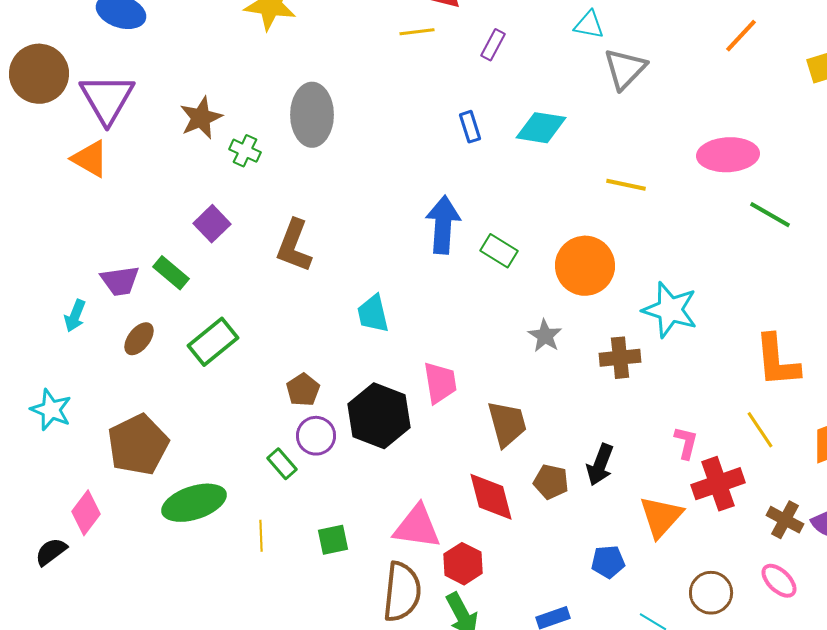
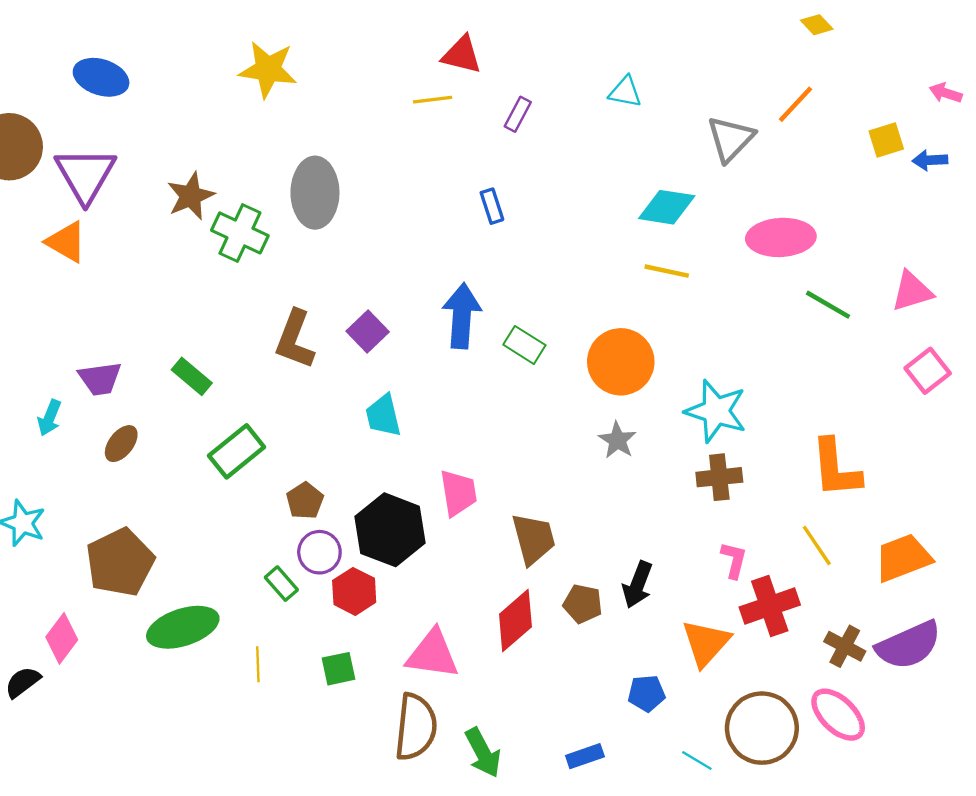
gray triangle: (625, 69) -> (731, 139), moved
cyan diamond: (541, 128) -> (667, 207), moved
green cross: (245, 151) -> (240, 233), size x1.6
purple square: (212, 224) -> (368, 332), moved
green rectangle: (171, 273) -> (192, 376), moved
gray star: (545, 336) -> (617, 440), moved
green rectangle: (213, 342) -> (237, 451), moved
brown cross: (620, 358) -> (719, 477), moved
red diamond: (491, 497) -> (515, 621), turned 64
red hexagon: (463, 564) -> (354, 591), moved
pink ellipse: (779, 581) -> (838, 715), size x1.4
brown circle: (711, 593) -> (762, 728), size x1.5

